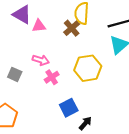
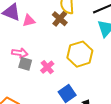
pink arrow: (41, 60) -> (20, 53), moved
gray square: (15, 74) -> (25, 64), moved

